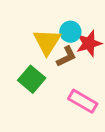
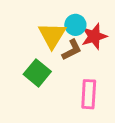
pink rectangle: (83, 101) -> (89, 94), turned 64

